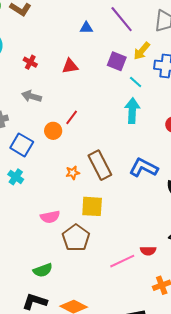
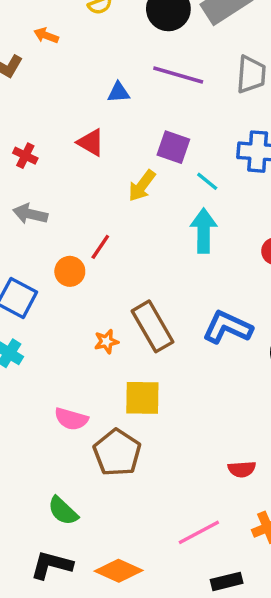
purple line: (122, 19) -> (178, 75), turned -32
yellow arrow: (142, 51) -> (142, 186), moved
red triangle: (70, 66) -> (91, 142), moved, turned 42
pink semicircle: (50, 217) -> (71, 419), turned 30
pink line: (122, 261) -> (199, 532), moved
green semicircle: (43, 270) -> (63, 511), turned 66

